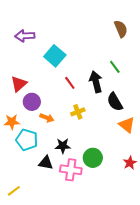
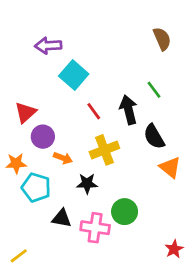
purple arrow: (25, 36) -> (48, 46), moved
yellow cross: (78, 112) -> (104, 150), size x1.5
black star: (63, 146) -> (87, 183), moved
red star: (130, 163) -> (174, 249), moved

